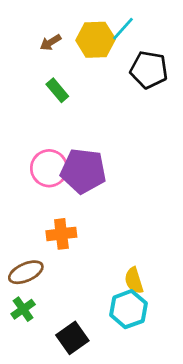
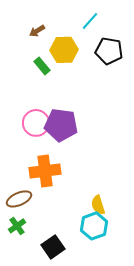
yellow hexagon: (96, 40) -> (64, 50), moved
orange cross: (61, 234) -> (45, 171), size x1.4

